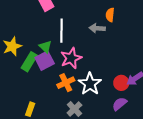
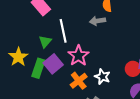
green triangle: (45, 47) -> (45, 42), moved, turned 40
white star: (90, 84) -> (102, 77), size x0.7

